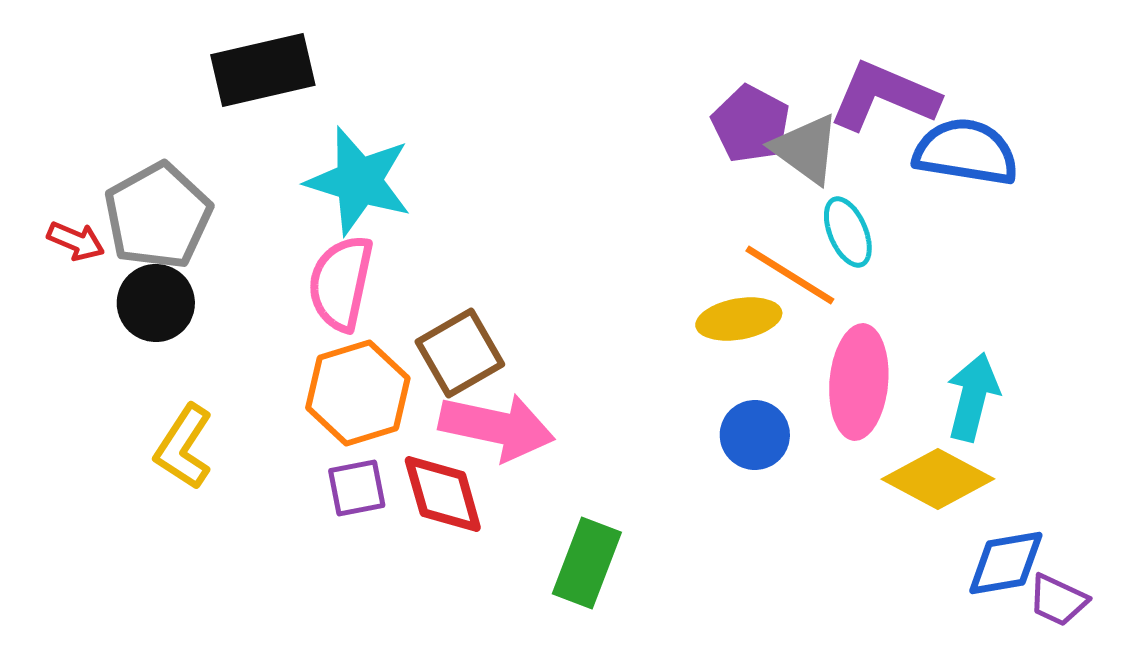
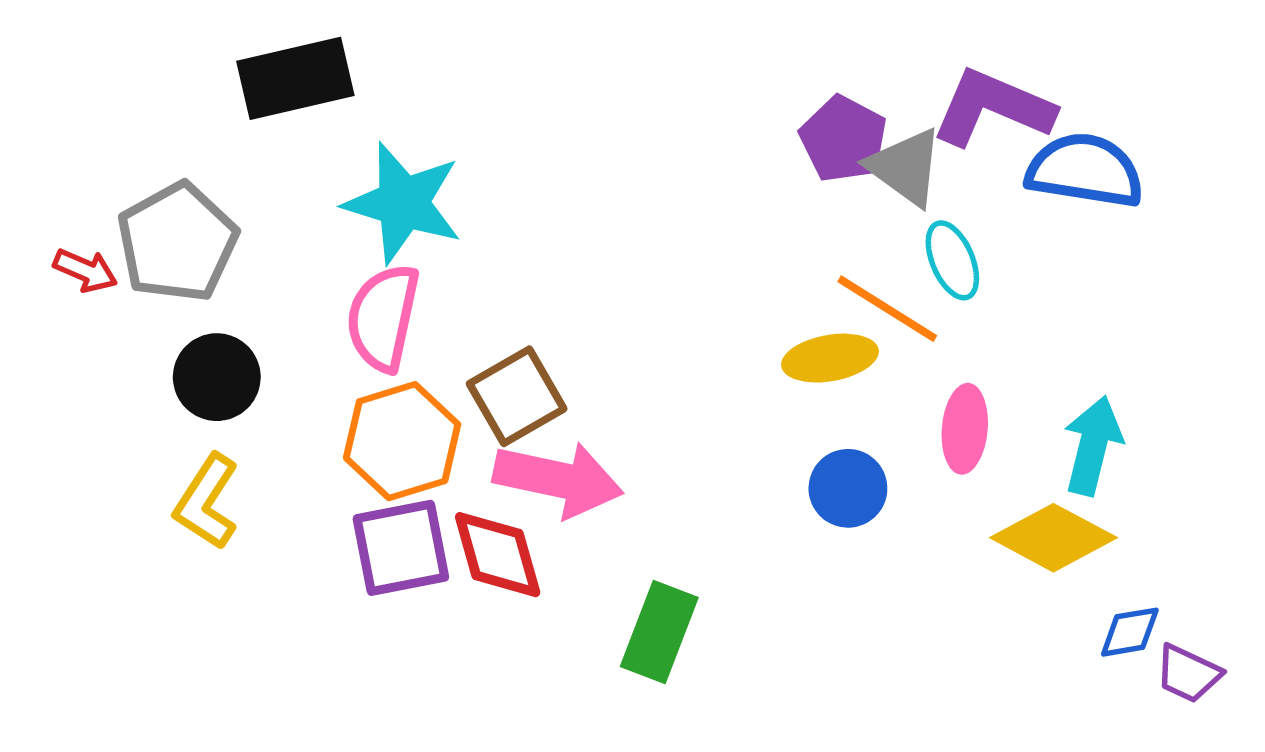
black circle: (156, 303) -> (217, 377), moved
pink ellipse: (859, 382) -> (965, 429), size x0.7
purple square: (357, 488) -> (401, 548), size x1.5
blue diamond: (1006, 563) -> (1130, 632), size x0.7

